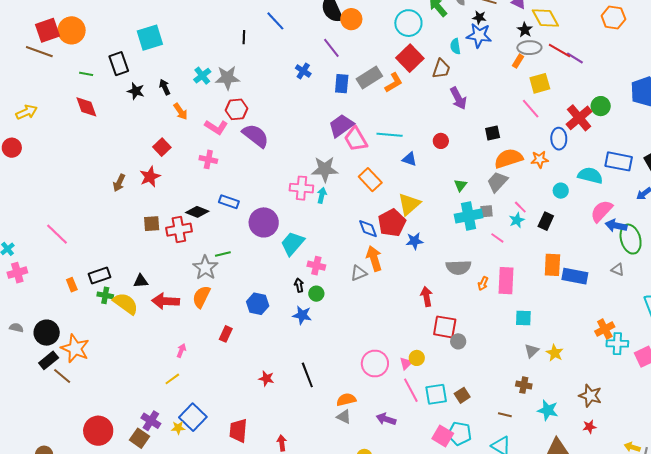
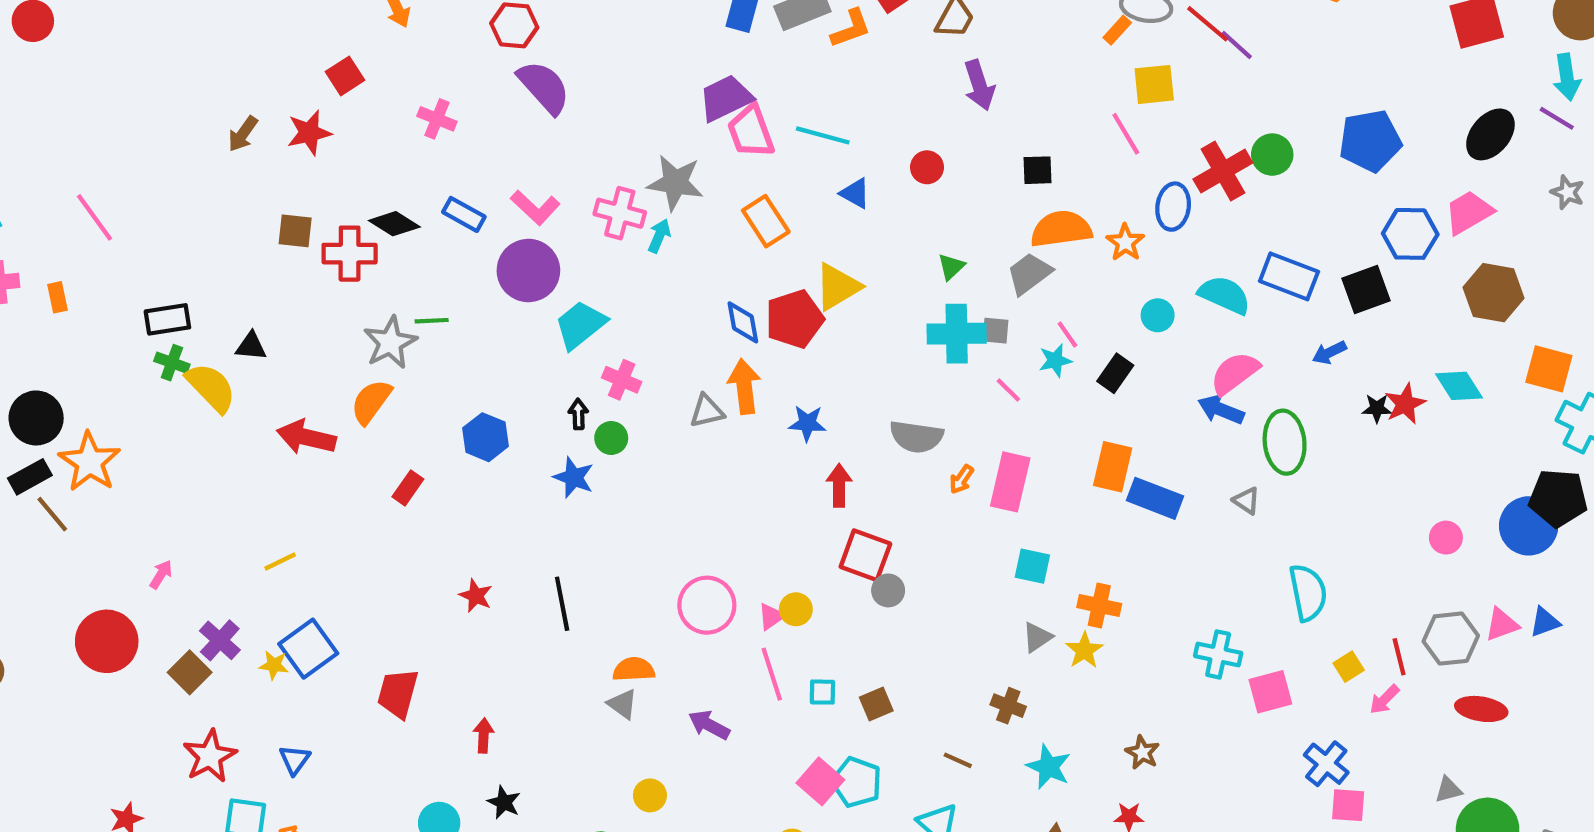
pink L-shape: (216, 127) -> (535, 208), moved
orange star: (540, 159) -> (1125, 242), turned 30
blue arrow: (616, 226) -> (1221, 410), moved
blue star: (414, 241) -> (807, 423), moved
orange rectangle: (72, 285) -> (58, 297), moved
red arrow: (166, 301) -> (306, 437), moved
orange cross: (605, 329) -> (1099, 606), moved, turned 30
pink arrow: (181, 351) -> (161, 574), moved
cyan square: (436, 394) -> (822, 692), size x0.6
brown star: (590, 396) -> (1142, 752), size x0.7

